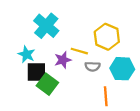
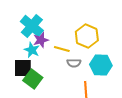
cyan star: (26, 54) -> (32, 50), moved
purple star: (63, 60) -> (41, 40), moved

